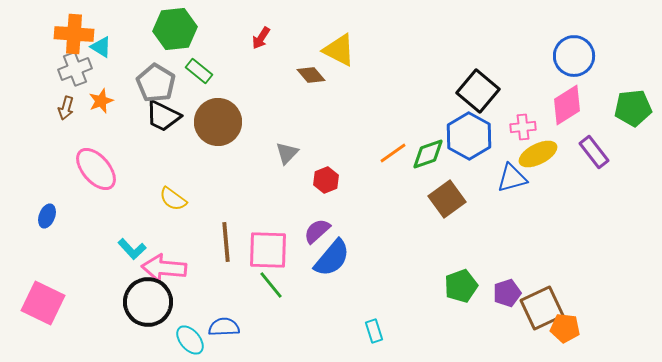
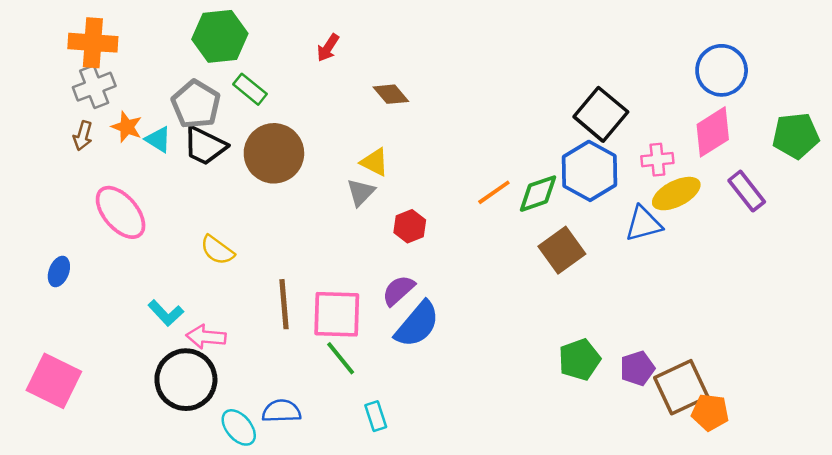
cyan triangle: (101, 47) -> (158, 139), moved
yellow triangle: (339, 50) -> (375, 162), moved, size x0.7
orange star: (101, 101) -> (127, 127), turned -30
pink arrow: (164, 268) -> (206, 337), size x0.7
cyan rectangle: (374, 331) -> (376, 416), moved

